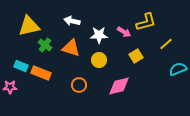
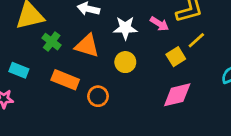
yellow line: (166, 44) -> (196, 40), moved
orange rectangle: (41, 73) -> (65, 80), moved
pink diamond: (119, 86) -> (177, 95), moved

